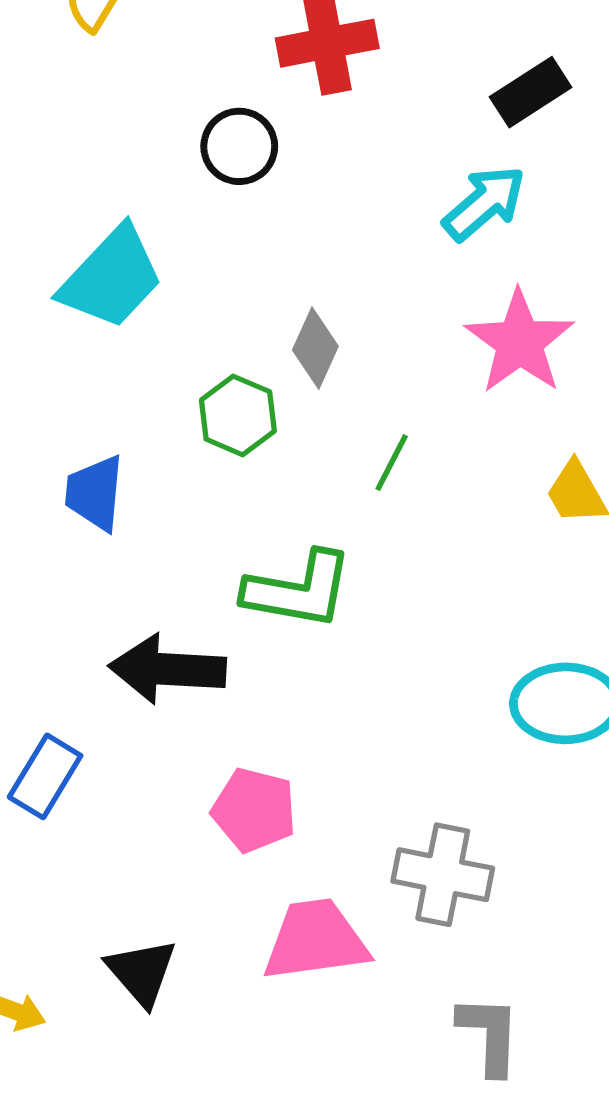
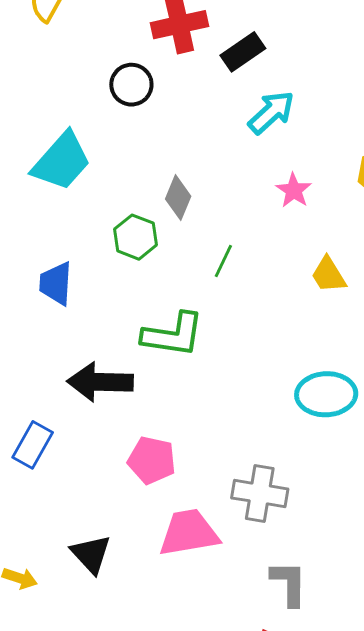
black rectangle: (531, 92) -> (243, 52), moved
pink star: (520, 342) -> (294, 190), size x0.6

